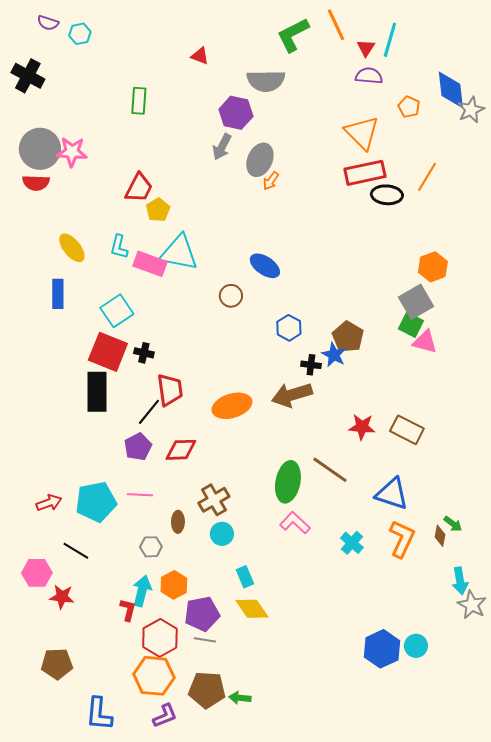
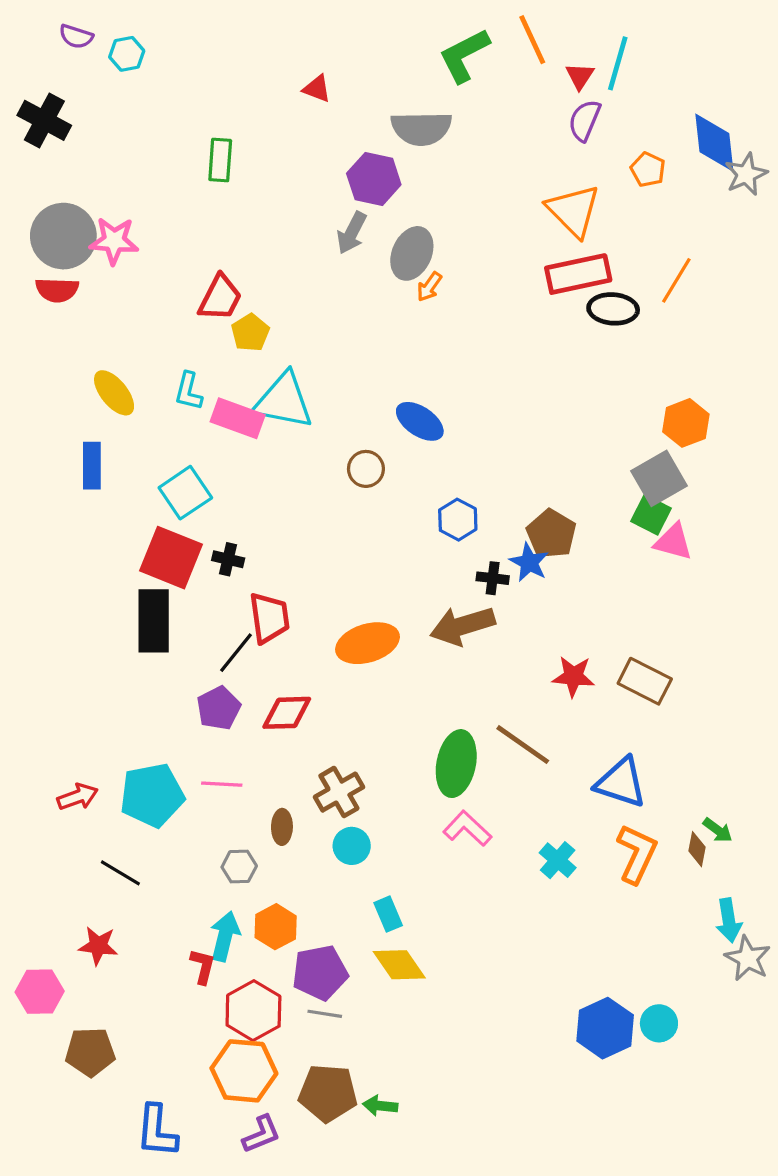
purple semicircle: (369, 76) -> (585, 120), turned -72
pink hexagon: (37, 573) -> (40, 992), moved

